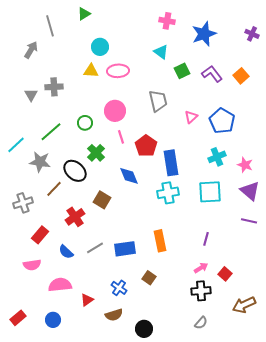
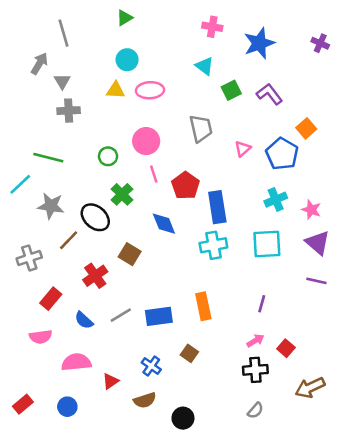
green triangle: (84, 14) -> (125, 18), moved
orange square: (241, 76) -> (306, 128), moved
gray triangle: (31, 95) -> (62, 81), moved
green line: (51, 132) -> (48, 158), moved, turned 55

